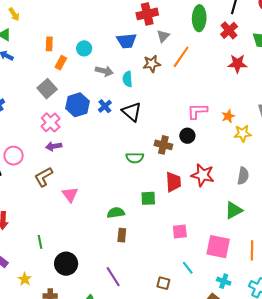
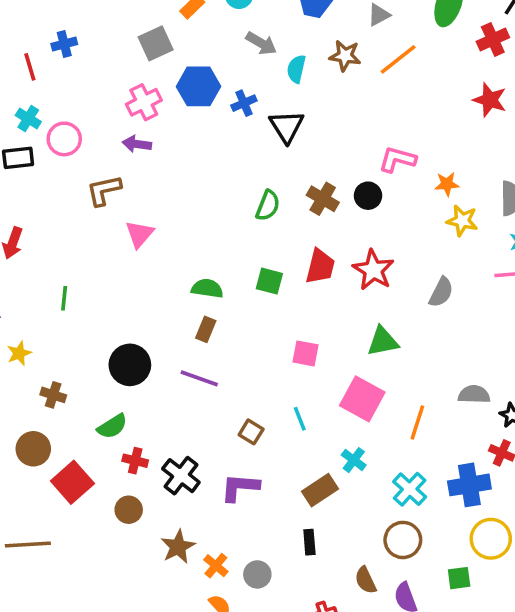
green semicircle: (135, 158) -> (268, 206), turned -84
green triangle: (234, 210) -> (383, 341), moved
black circle: (66, 264) -> (130, 365), moved
purple line: (113, 277) -> (199, 378), moved, turned -55

